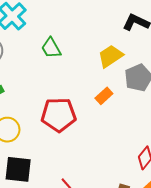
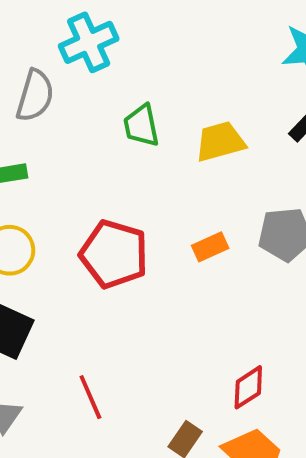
yellow trapezoid: (110, 56) -> (220, 141), moved

